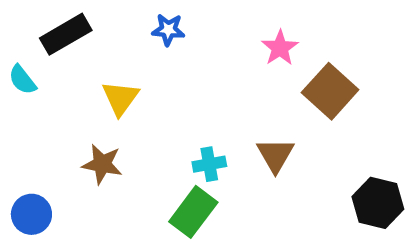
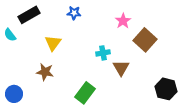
cyan cross: (209, 164) -> (103, 53), moved

